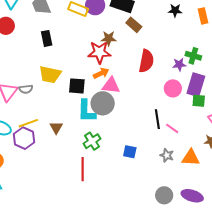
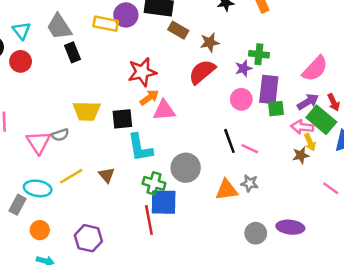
black rectangle: (47, 38) -> (72, 52), moved
brown star: (109, 38) -> (210, 42), moved
red semicircle: (146, 61) -> (202, 72), turned -130
gray circle: (103, 103) -> (186, 168), moved
purple hexagon: (24, 138) -> (88, 238), moved
green cross: (92, 141) -> (154, 183), turned -30
blue square: (130, 152) -> (164, 202), moved, size x1.6
orange triangle: (191, 158) -> (226, 190), moved

